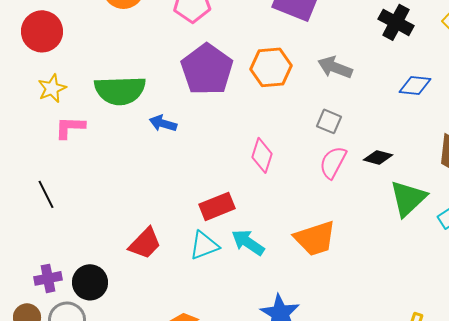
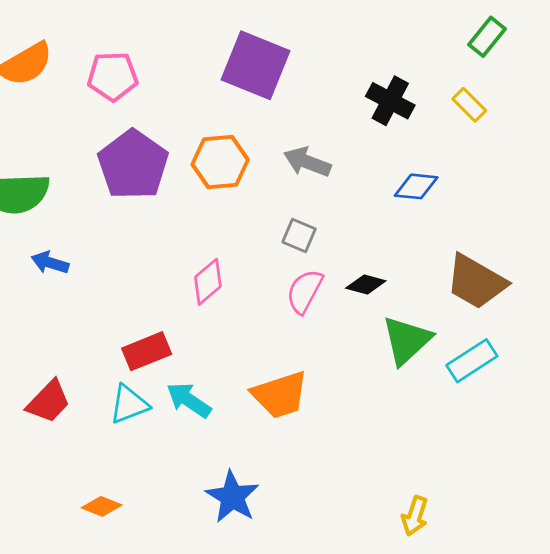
blue arrow: (163, 123) -> (50, 263), moved
pink diamond: (262, 155) -> (208, 282), turned 32

